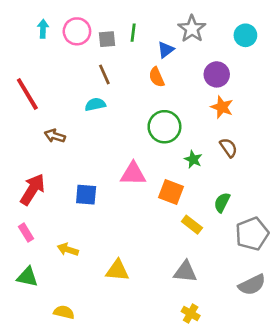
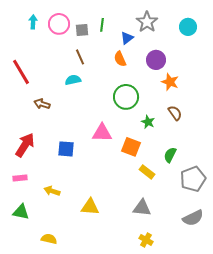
purple circle: (217, 74) -> (156, 60), moved
pink rectangle: (26, 233) -> (20, 178), turned -64

